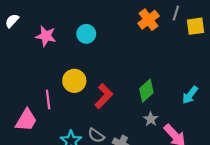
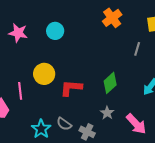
gray line: (176, 13) -> (137, 49), moved
red L-shape: (104, 96) -> (71, 88), turned -130
gray star: (151, 119) -> (107, 113), moved

